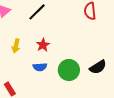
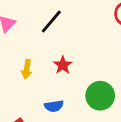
blue semicircle: (40, 67) -> (54, 106), moved

